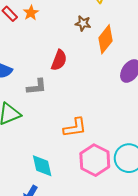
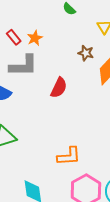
gray L-shape: (37, 87) -> (23, 66), moved, size x1.4

